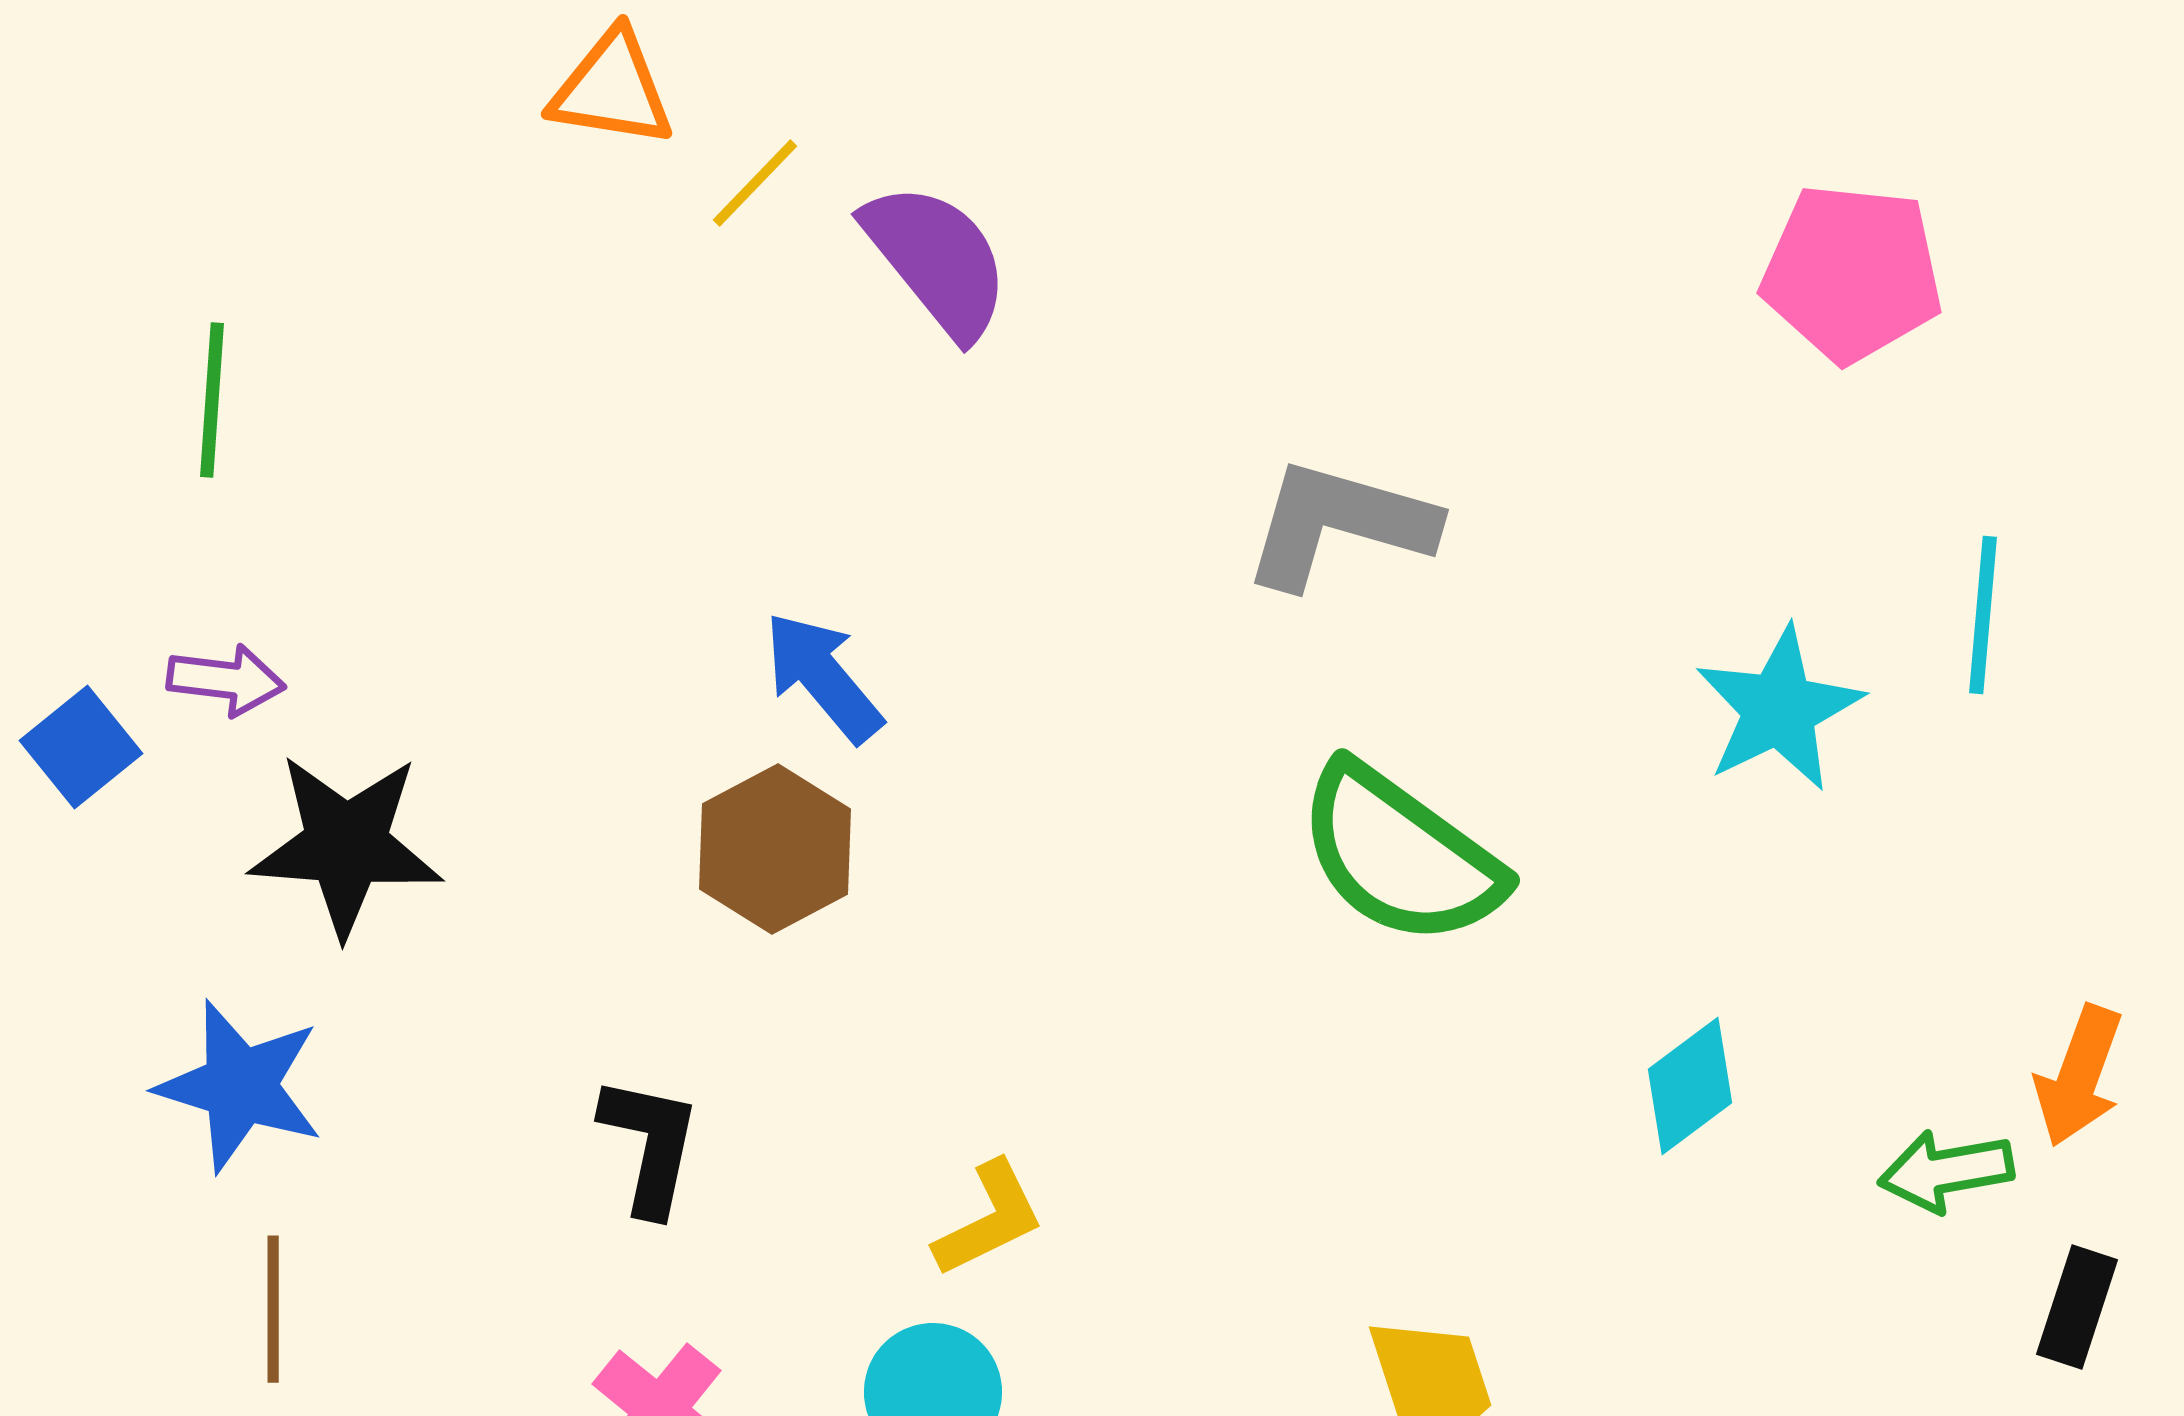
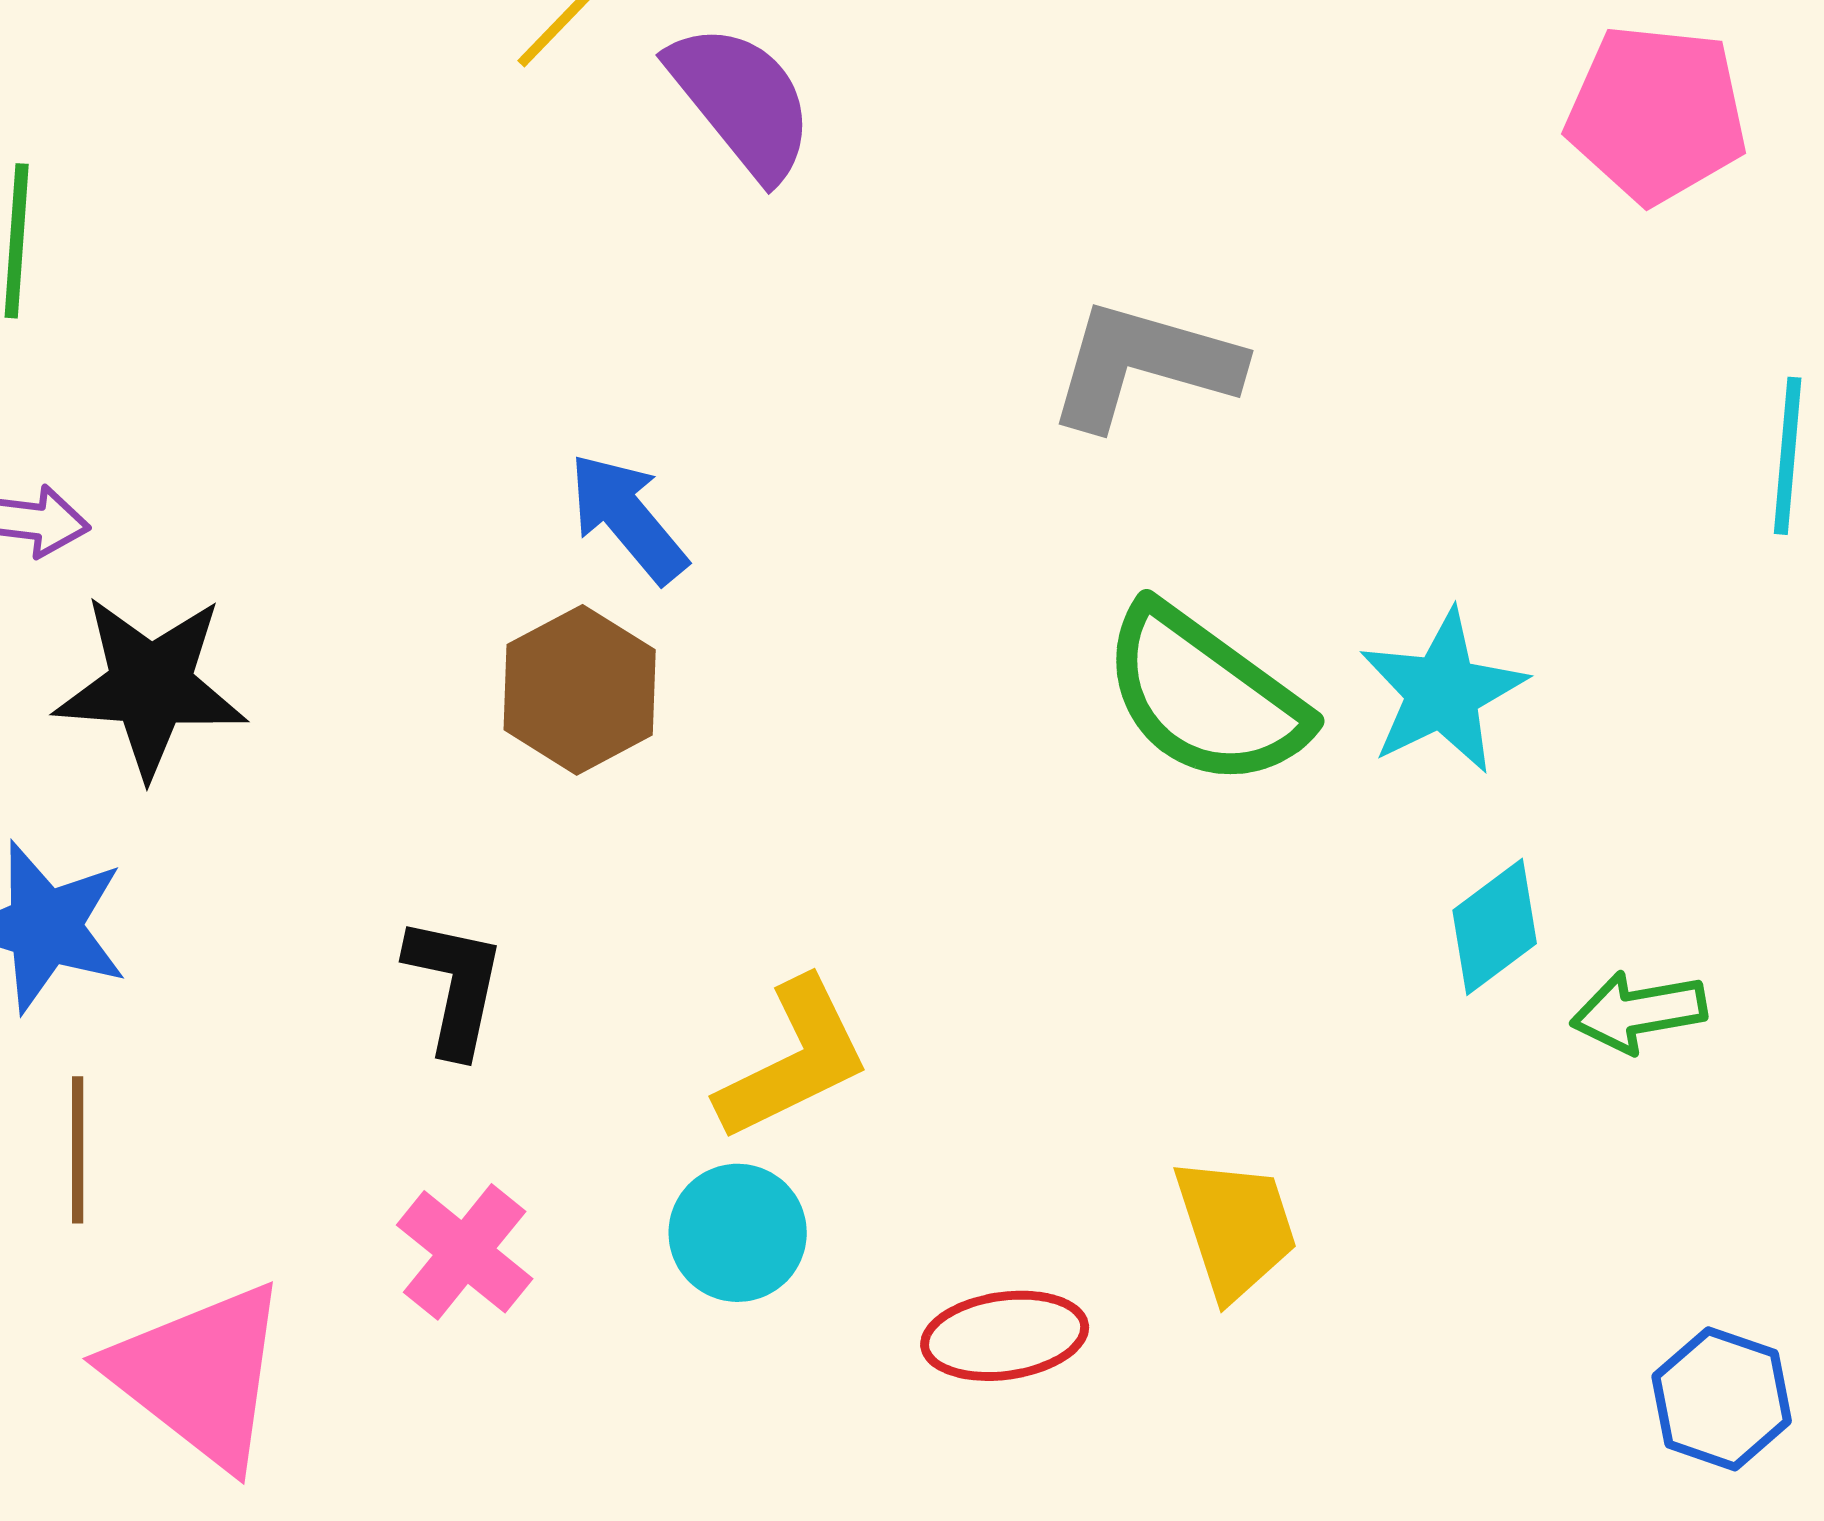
cyan star: (1779, 709) -> (1443, 692), moved
green arrow: (1946, 1171) -> (1639, 1012), moved
yellow L-shape: (989, 1219) -> (794, 1060), size x1.4

